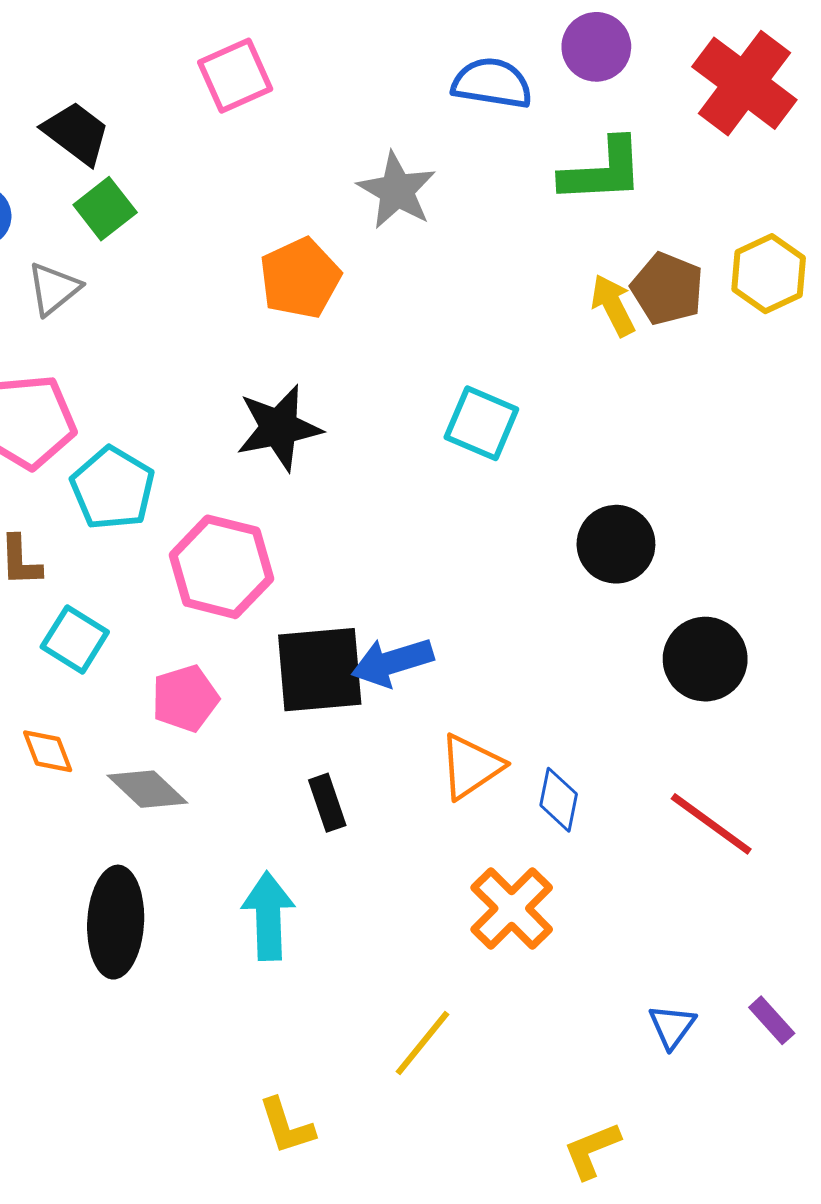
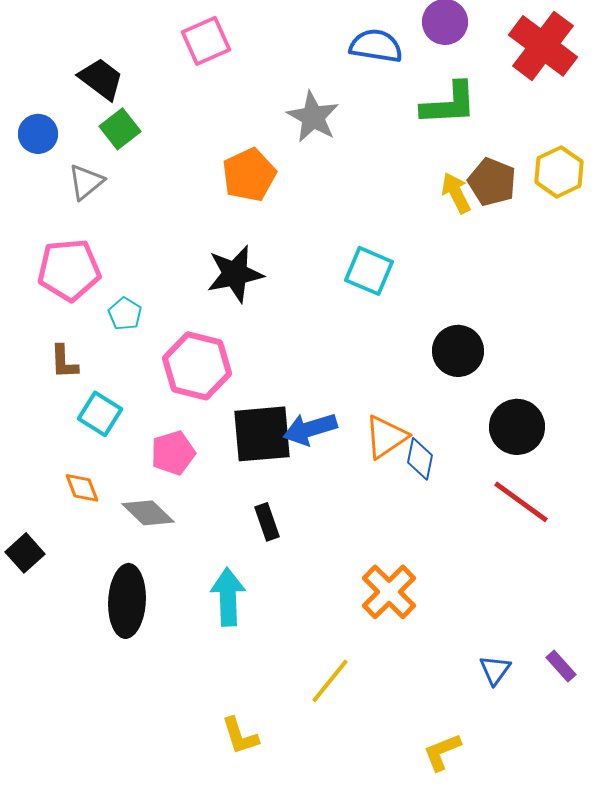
cyan pentagon: (113, 488) -> (125, 314), size x0.6
orange triangle: (471, 766) -> (386, 437), moved
blue diamond: (559, 800) -> (420, 459), moved
red line: (711, 824) -> (521, 502), moved

